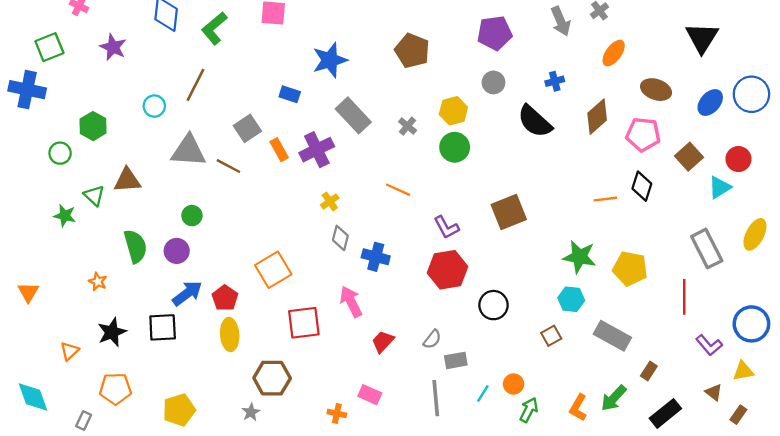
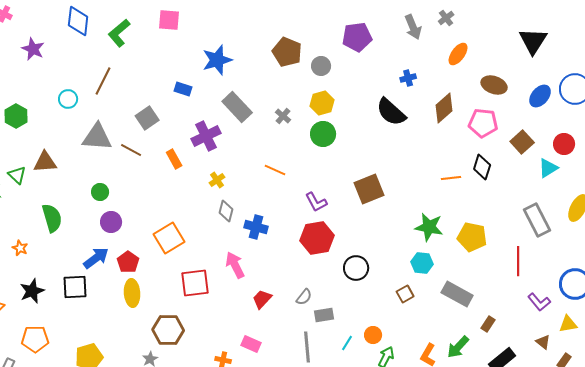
gray circle: (493, 82) -> (321, 66), moved
orange rectangle: (279, 150) -> (174, 159), moved
purple circle: (177, 251) -> (111, 222), moved

